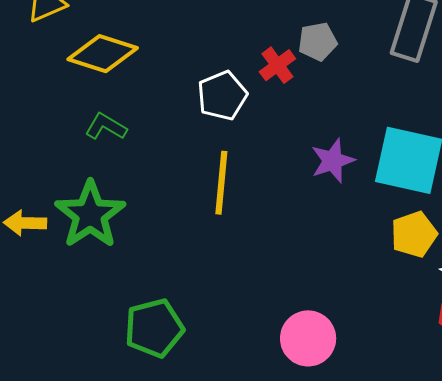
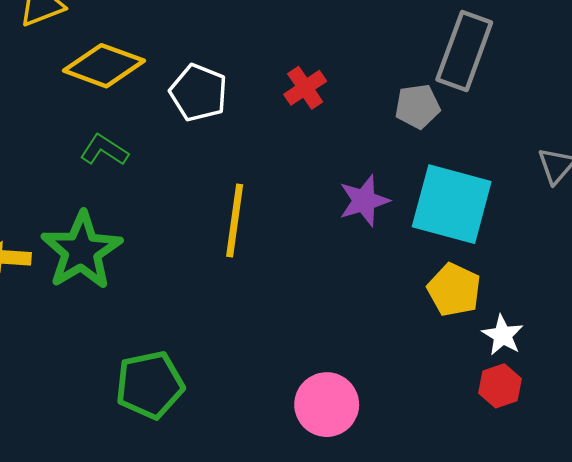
gray pentagon: (318, 41) -> (417, 106), moved
white pentagon: (222, 96) -> (198, 93), moved, turned -30
yellow pentagon: (414, 234) -> (454, 290), turned -30

